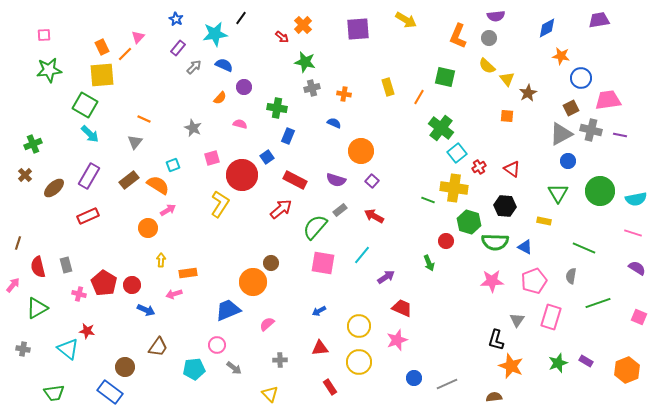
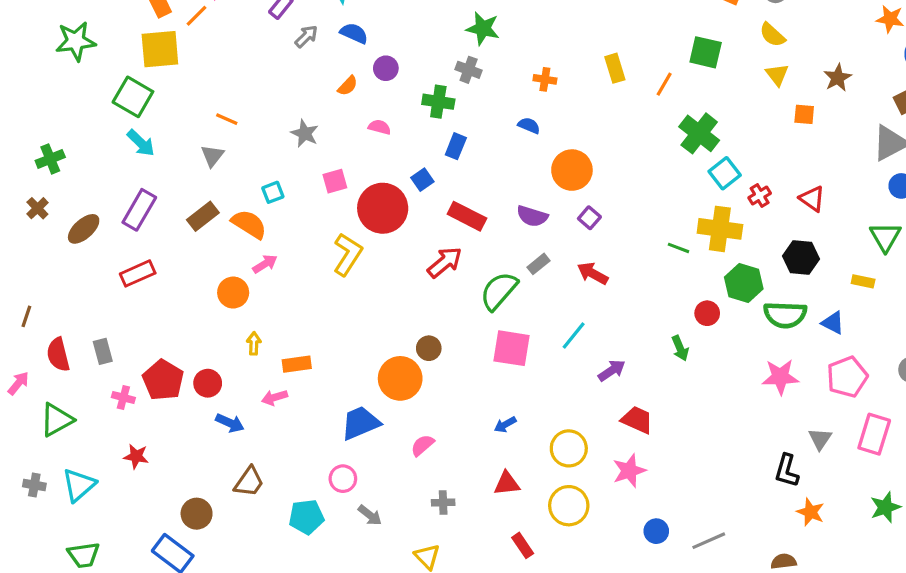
yellow triangle: (507, 79) -> (777, 75), moved
gray cross: (312, 88) -> (469, 70), moved, turned 35
cyan triangle: (68, 349) -> (79, 485), moved, turned 40
orange star: (511, 366) -> (811, 512), size x0.7

